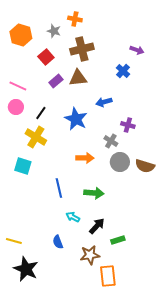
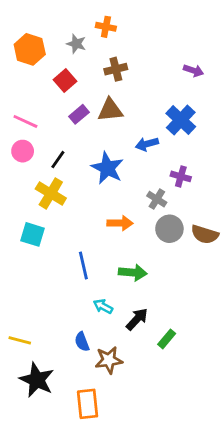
brown cross: (82, 49) -> (116, 69), size x0.7
blue cross: (123, 71) -> (181, 120), moved, size x1.5
green rectangle: (118, 240) -> (167, 339), turned -32
brown star: (90, 255) -> (109, 360), moved
orange rectangle: (108, 276) -> (88, 404), moved

